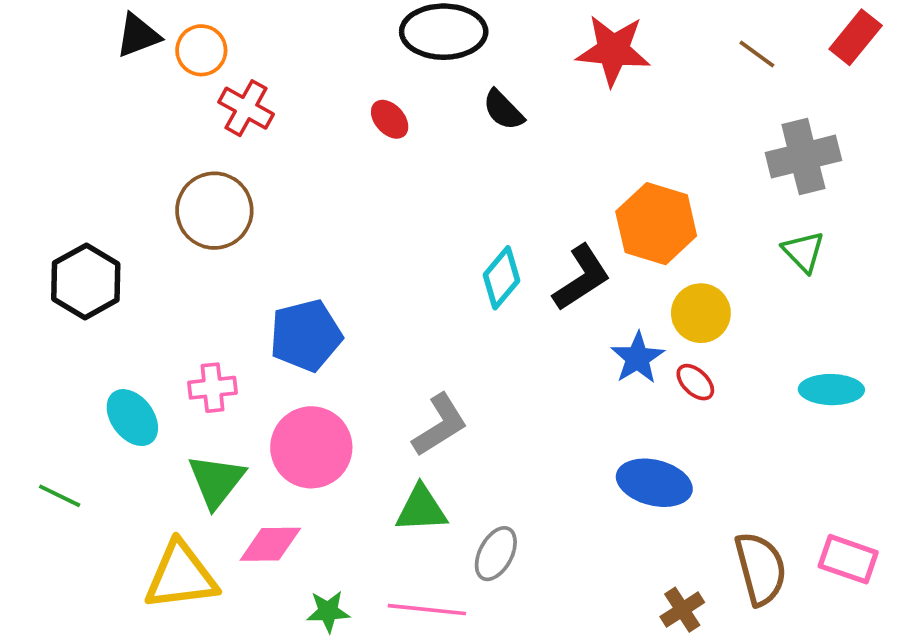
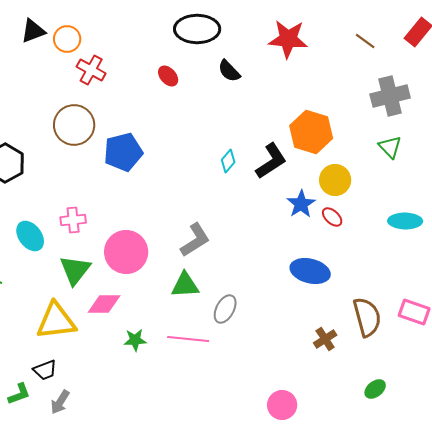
cyan diamond: (501, 278) -> (228, 161), size x0.7
blue pentagon: (306, 336) -> (123, 152), moved

